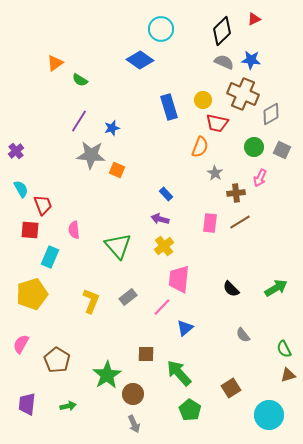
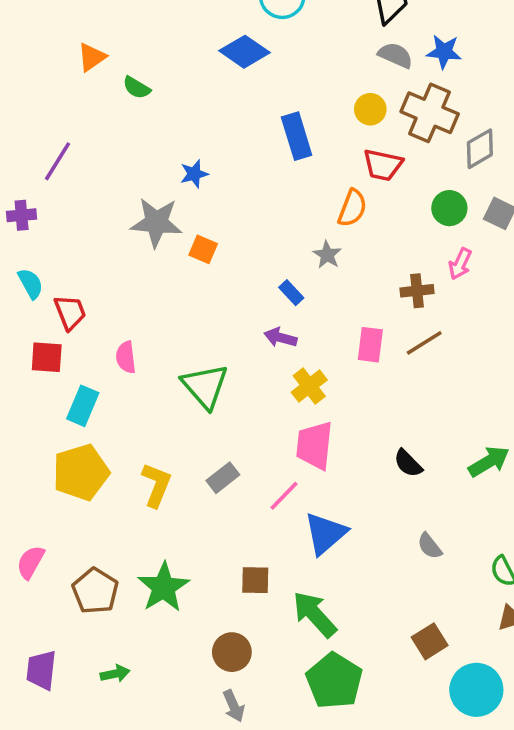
yellow circle: (203, 100) -> (370, 109), moved
purple line: (79, 121) -> (58, 161), moved
purple cross: (16, 151) -> (22, 215), turned 35
gray star: (215, 173) -> (327, 255), moved
yellow cross: (164, 246) -> (309, 386), moved
yellow pentagon: (32, 294) -> (81, 472), moved
blue triangle: (185, 328) -> (325, 533), size x1.5
green star: (107, 375) -> (164, 587), moved
brown square: (231, 388) -> (430, 641), moved
green pentagon: (190, 410) -> (334, 681), size x1.4

